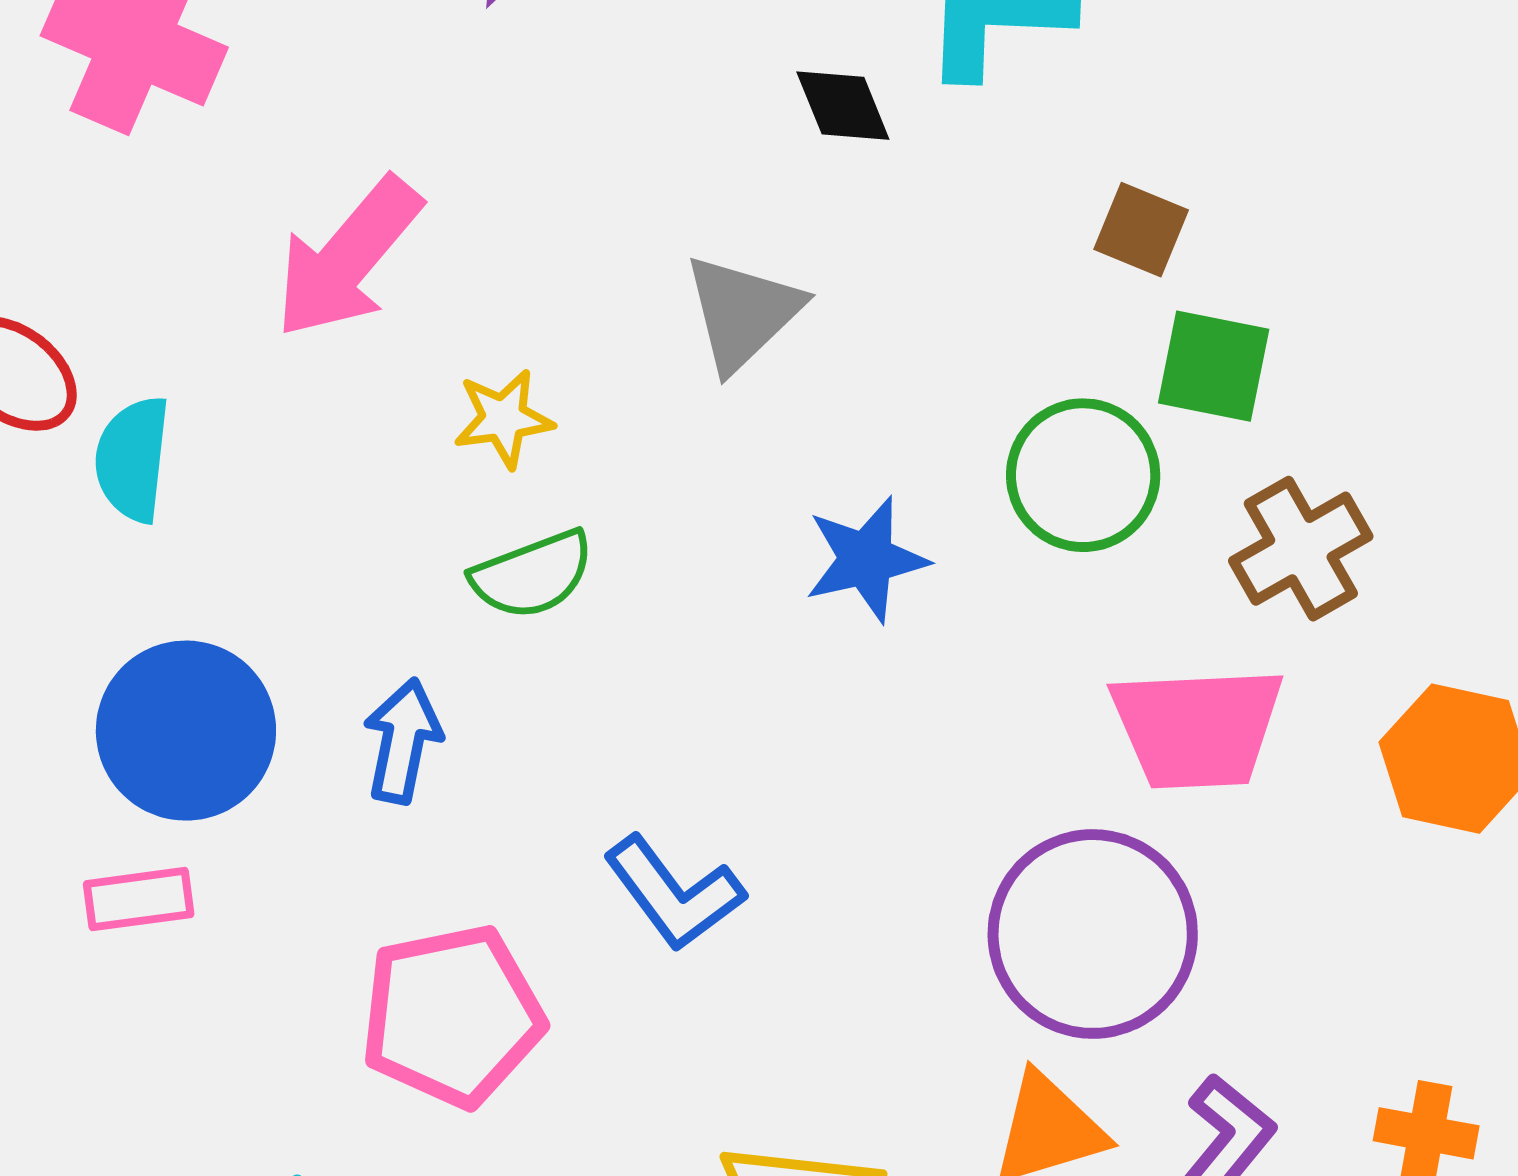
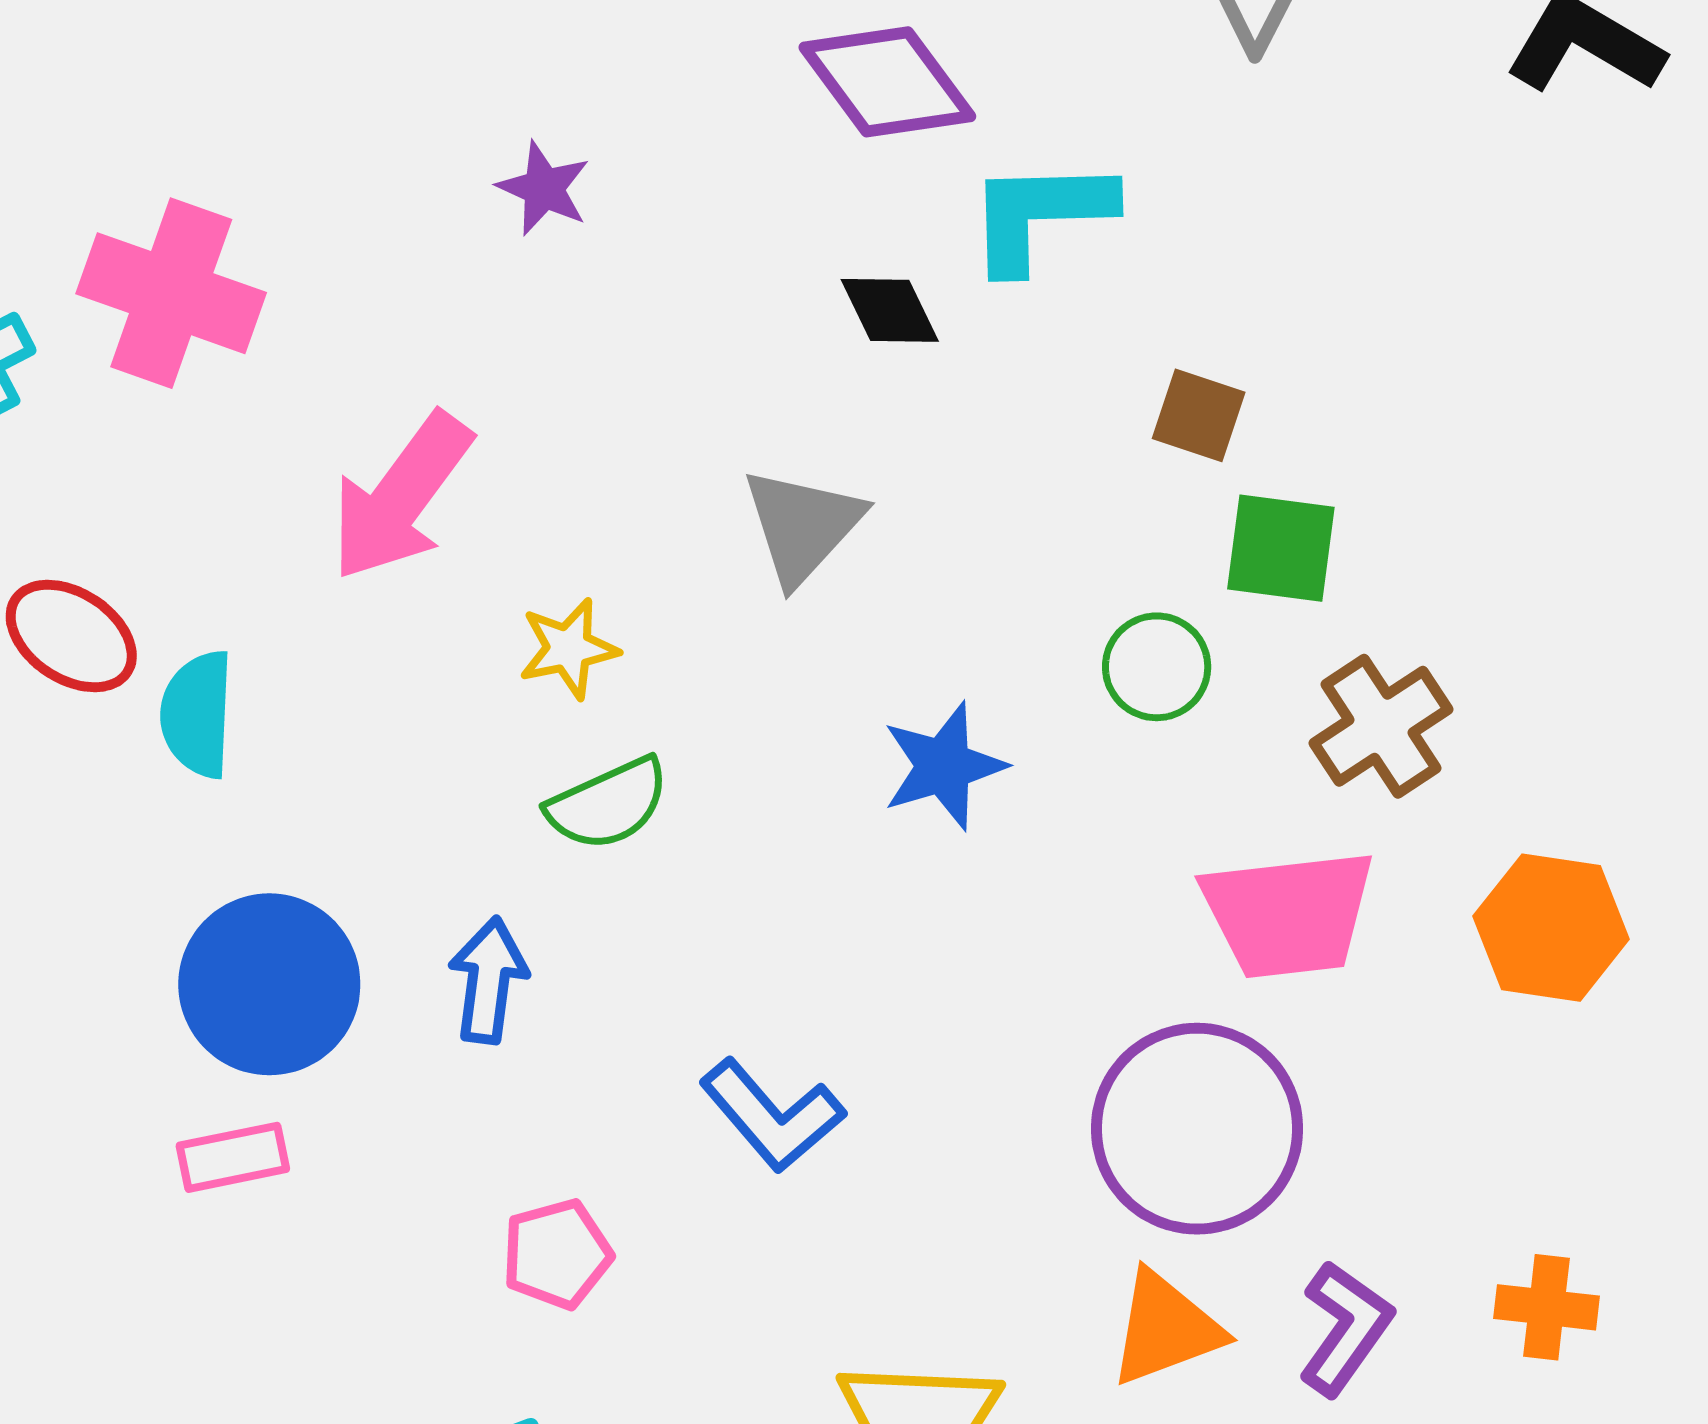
green circle: (1083, 475) -> (1157, 667), size x0.7
pink pentagon: (452, 1016) -> (557, 1254), size x0.6

